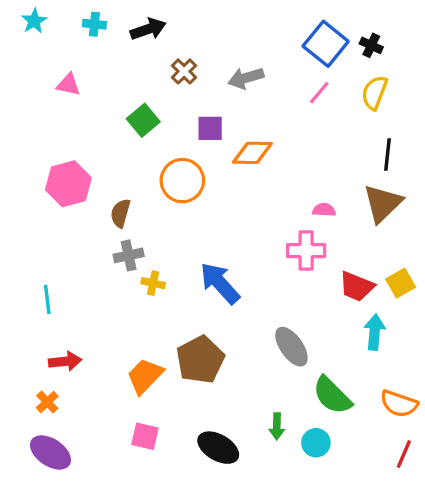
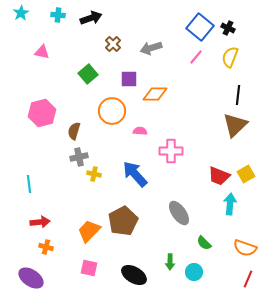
pink semicircle: (324, 210) -> (140, 131), moved
pink cross: (306, 251) -> (171, 151), moved
green semicircle: (332, 395) -> (204, 243), size x0.6
orange cross: (47, 402) -> (46, 247), moved, turned -32

